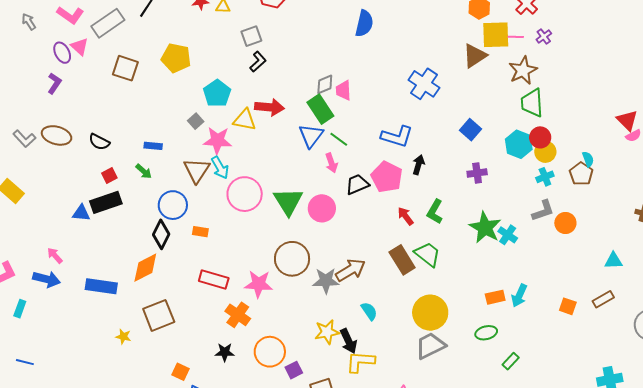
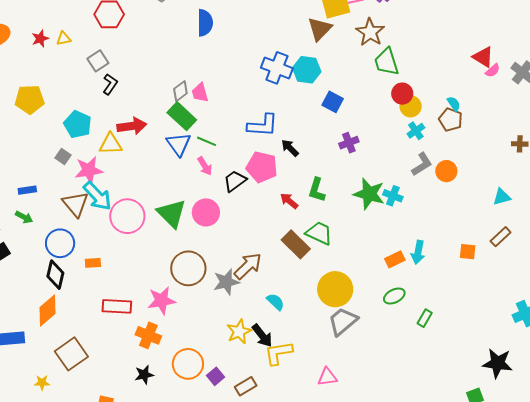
cyan hexagon: (519, 144) -> (307, 70), moved
black arrow: (418, 165) -> (290, 148), turned -48
cyan arrow: (220, 168) -> (97, 196), size x1.4

